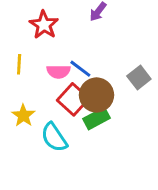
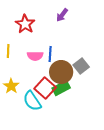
blue line: (80, 69) -> (50, 54), turned 56
gray square: (139, 77) -> (81, 66), moved
red square: (73, 99) -> (45, 88), moved

